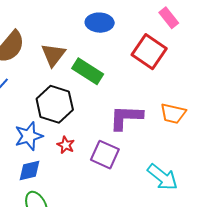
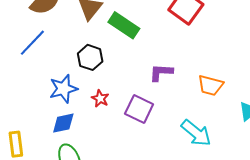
black hexagon: (55, 104) -> (90, 57), size x0.7
orange trapezoid: (173, 113) -> (210, 85), moved
purple L-shape: (126, 117) -> (161, 72), size x0.7

